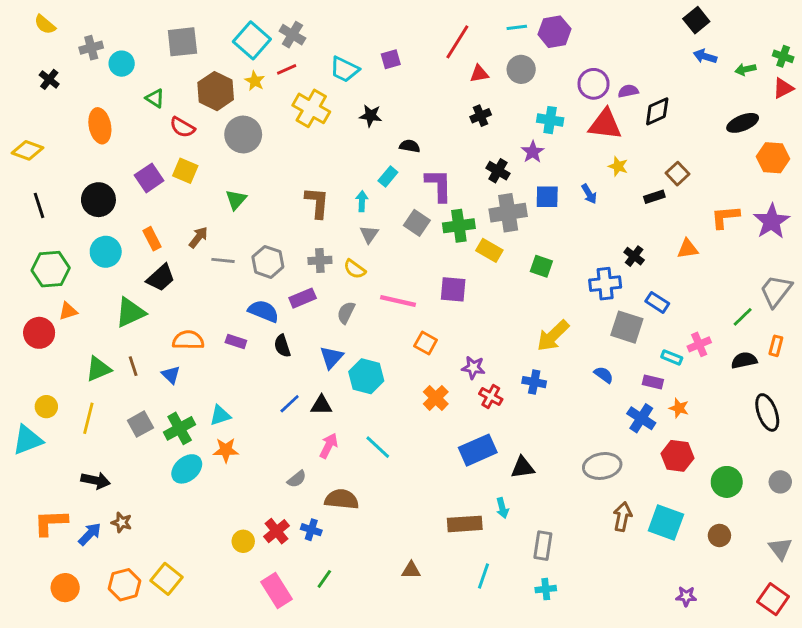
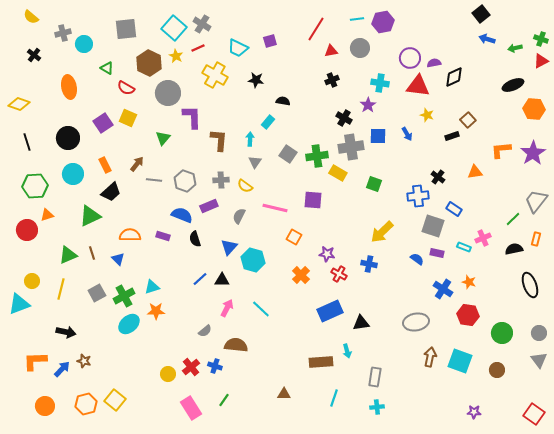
purple L-shape: (439, 185) -> (192, 117), moved
purple rectangle: (653, 382) -> (437, 253), moved
gray triangle: (780, 549) -> (539, 360), moved

